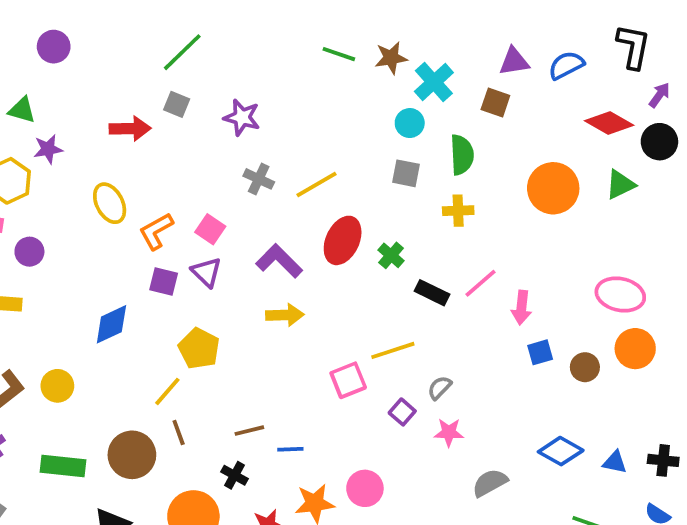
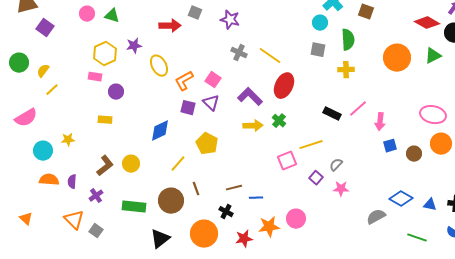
purple star: (48, 149) -> (134, 46), moved
yellow line: (316, 185) -> (270, 56), turned 65
green cross: (391, 255) -> (279, 121), moved
yellow line: (167, 391) -> (178, 164), moved
gray semicircle: (490, 483) -> (376, 217), moved

